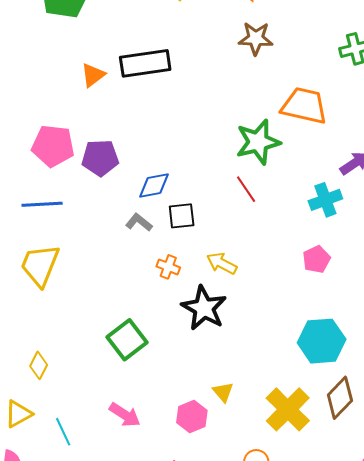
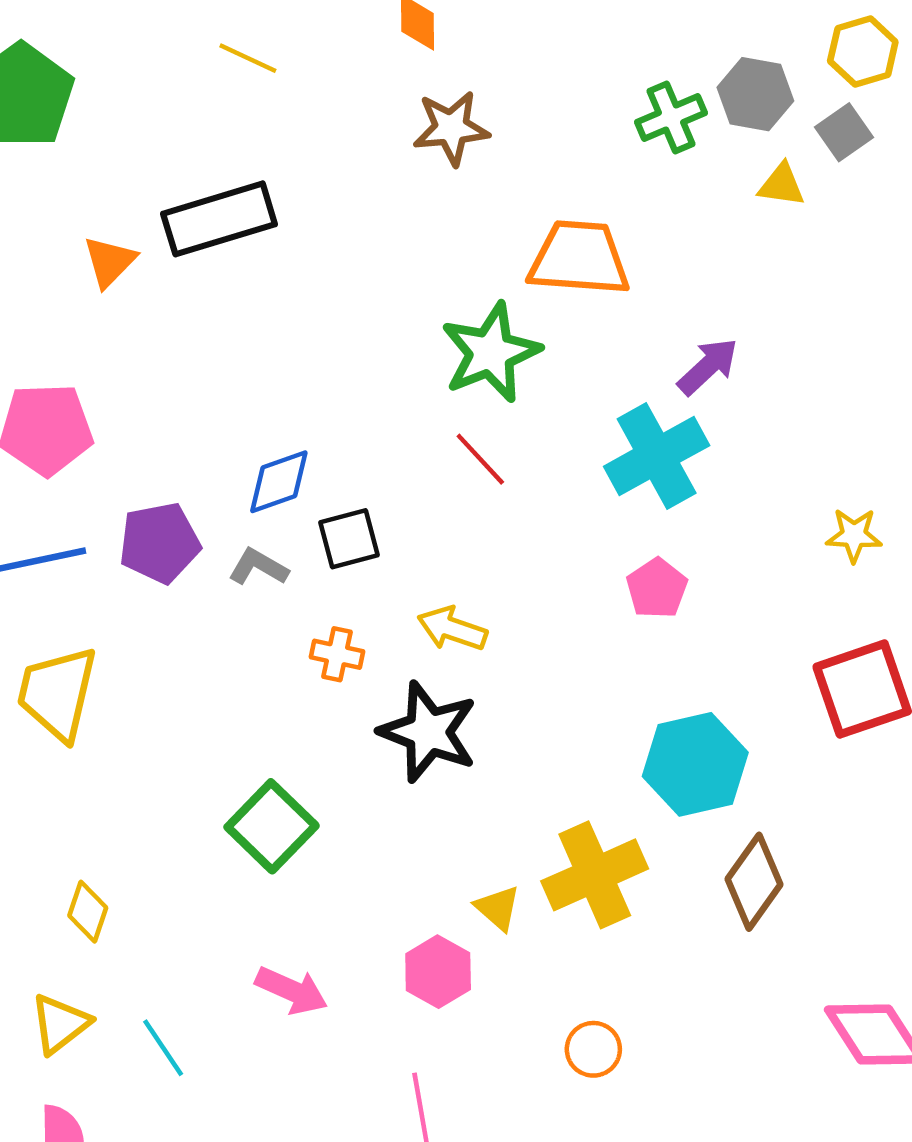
purple pentagon: (100, 158) -> (160, 543), moved
cyan cross: (325, 200) -> (657, 456), size x1.4
yellow cross: (288, 409) -> (595, 875), moved, turned 30

